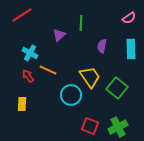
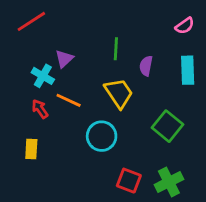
green line: (81, 23) -> (116, 49), moved
purple triangle: (59, 35) -> (64, 59), moved
yellow trapezoid: (90, 77) -> (119, 93), moved

